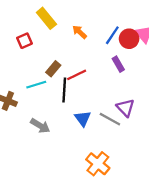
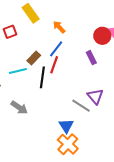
blue line: (112, 35) -> (56, 49), moved
red line: (77, 75) -> (54, 65), turned -48
blue triangle: (83, 118) -> (66, 126), moved

